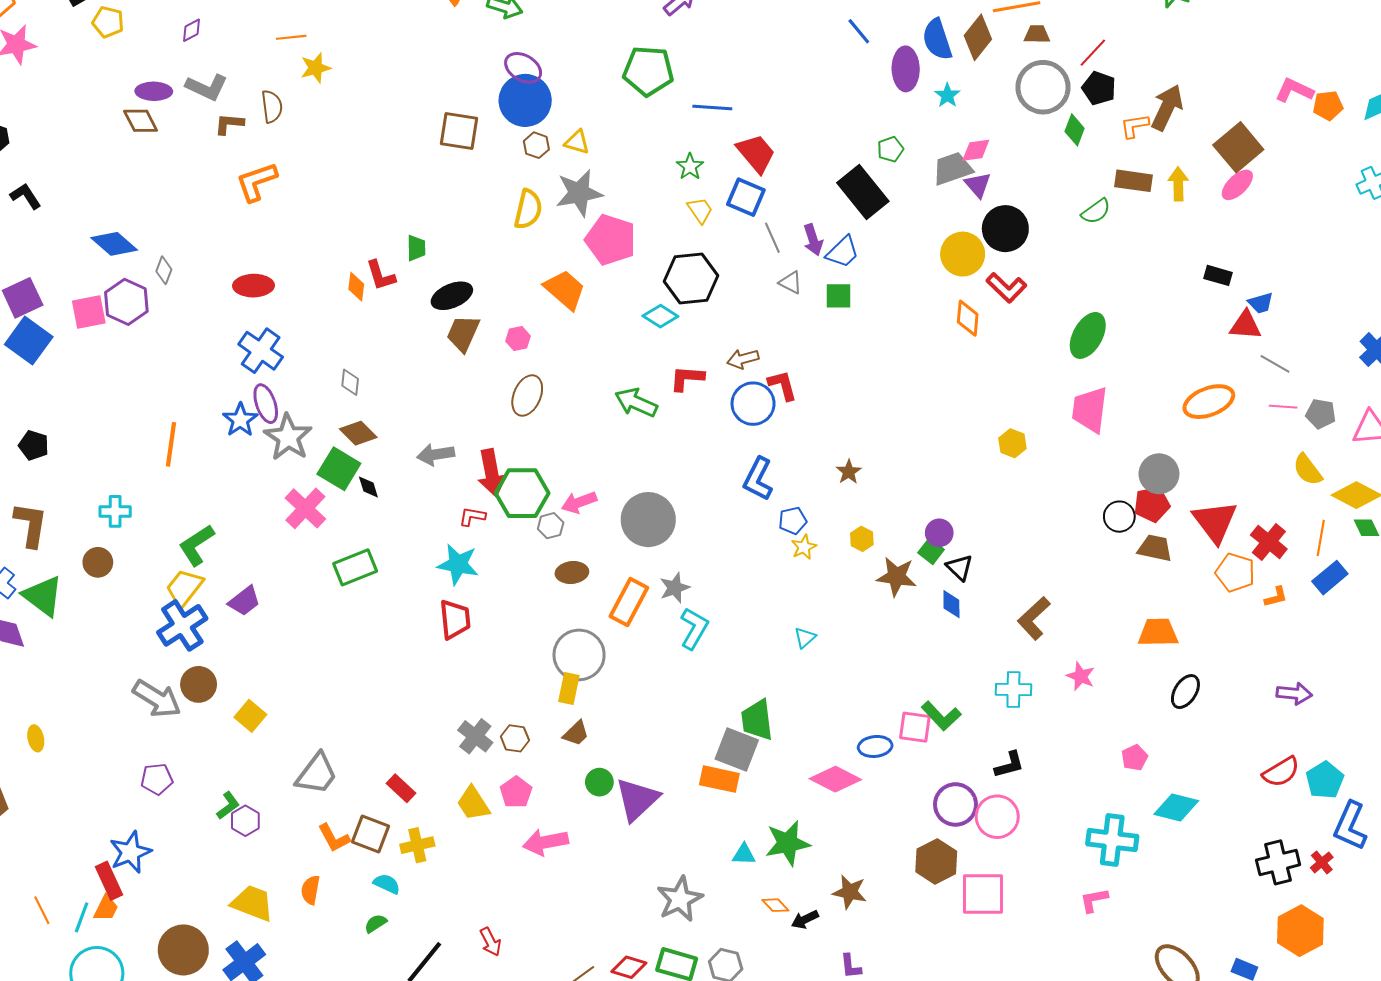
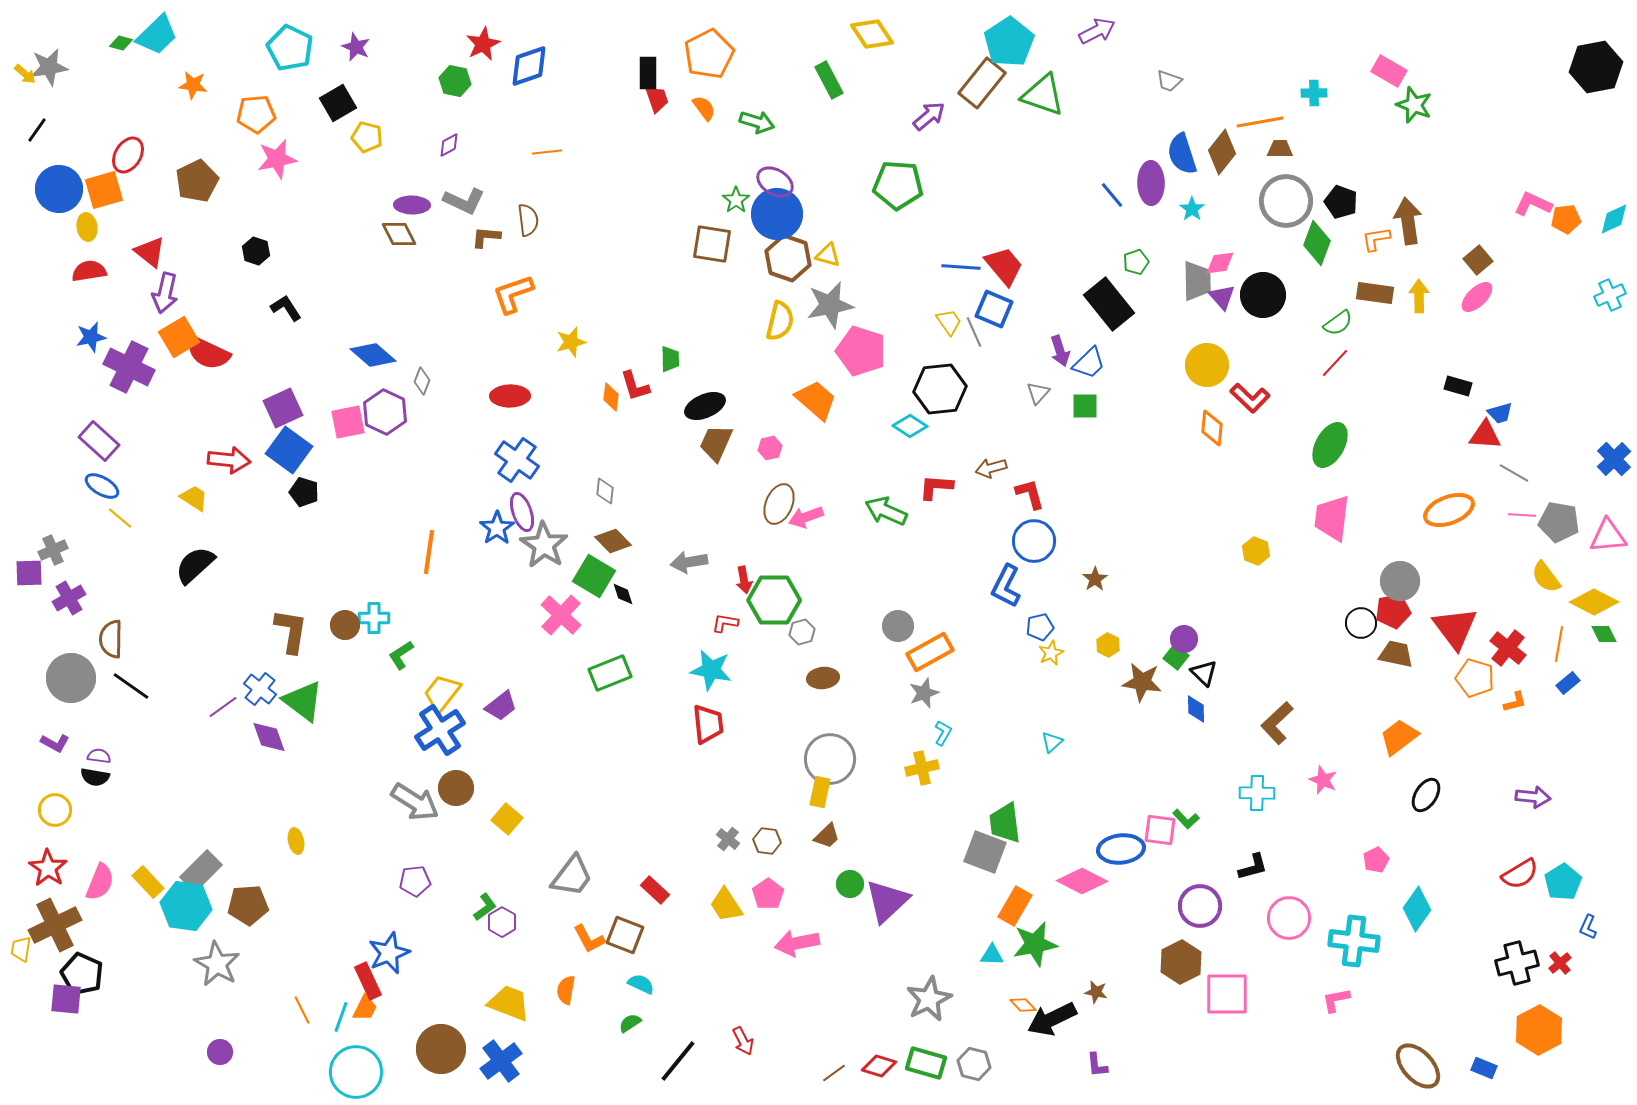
blue line: (859, 31) -> (1112, 195), moved
red line: (1093, 53) -> (1335, 363), moved
yellow star: (316, 68) -> (571, 342), moved
blue line: (712, 108) -> (961, 267), moved
brown arrow: (1167, 108) -> (1408, 221), turned -33
green diamond: (1075, 130) -> (1317, 243), size x1.4
brown hexagon: (536, 145) -> (788, 258), size x1.8
brown square: (1238, 147) -> (1478, 260), size x0.6
green star: (690, 167) -> (736, 200), moved
gray trapezoid: (952, 169) -> (1197, 281), turned 108
black circle: (1005, 229) -> (1263, 295), moved
gray line: (772, 238) -> (974, 332), moved
gray triangle: (791, 283) -> (1038, 393), turned 45
blue circle: (753, 404) -> (1034, 541), moved
gray pentagon: (1321, 414) -> (1559, 522), size x1.4
black pentagon: (34, 445) -> (304, 492), moved
red arrow: (492, 473) -> (744, 580), size x0.6
pink arrow: (579, 502) -> (806, 517), moved
gray circle: (648, 520) -> (898, 626), size x0.6
green L-shape: (197, 545) -> (401, 655), moved, size x0.7
brown circle: (98, 562) -> (345, 625), moved
blue rectangle: (1330, 578) -> (1568, 683), size x0.7
orange rectangle: (629, 602) -> (930, 652), moved, turned 33
cyan L-shape: (694, 628) -> (943, 733), size x0.6
orange trapezoid: (1158, 633) -> (1399, 737), turned -36
green L-shape: (941, 716) -> (1186, 819), size x0.7
gray cross: (475, 736) -> (728, 839), size x0.7
blue ellipse: (875, 746) -> (1121, 849), size x1.4
orange rectangle: (719, 779) -> (1015, 906), moved, turned -72
cyan diamond: (1176, 808) -> (1417, 909), turned -69
pink circle: (997, 817) -> (1289, 918), moved
blue L-shape: (1350, 826) -> (1588, 927), size x0.5
yellow cross: (417, 845) -> (922, 768), moved
brown star: (850, 892) -> (1096, 992), size x0.7
black arrow: (805, 919) -> (1052, 1019), size x1.8

